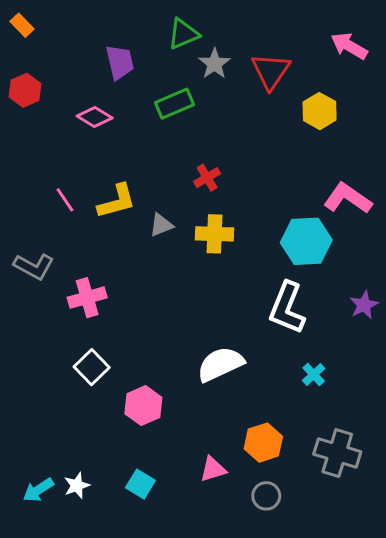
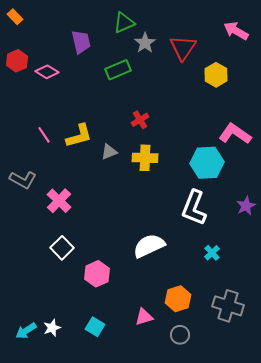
pink diamond: (95, 117) -> (47, 72), moved
pink cross: (87, 298) -> (59, 201), turned -30

